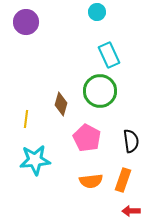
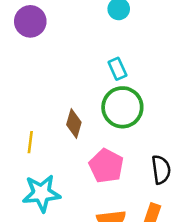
cyan rectangle: (109, 55) -> (117, 69), moved, size x0.7

